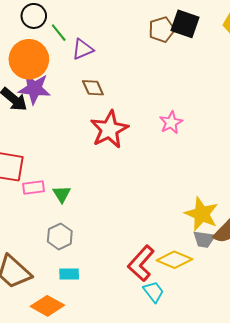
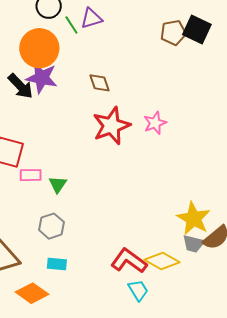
purple triangle: (83, 49) -> (91, 18), moved
pink star: (171, 123) -> (155, 123), moved
red L-shape: (141, 263) -> (129, 261), turned 78

